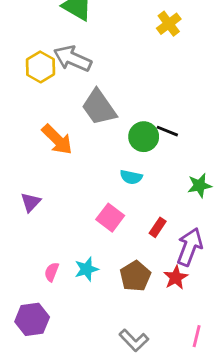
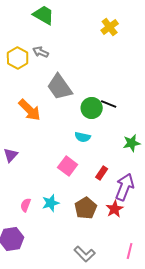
gray arrow: (73, 59) -> (41, 52), size x0.6

